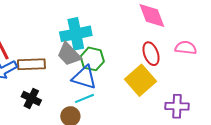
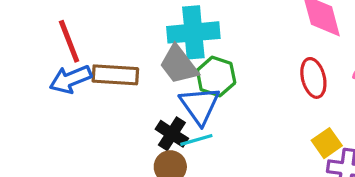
blue triangle: (84, 77) -> (200, 105), turned 32
yellow square: (140, 80) -> (327, 143), moved, size x0.6
black cross: (31, 98) -> (172, 134), moved

